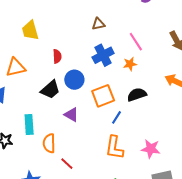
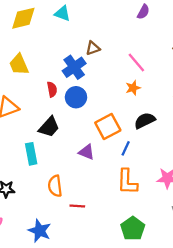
blue cross: (103, 55) -> (74, 67), moved
blue circle: (74, 80) -> (76, 97), moved
purple triangle: (71, 115) -> (87, 152), moved
cyan rectangle: (29, 125) -> (31, 154), moved
red line: (67, 164) -> (77, 206), turned -32

